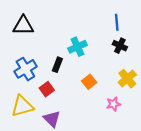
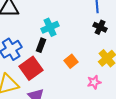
cyan cross: (77, 47) -> (50, 27), moved
red square: (47, 89) -> (31, 68), size x1.6

